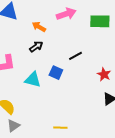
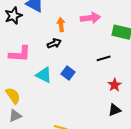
orange arrow: (39, 27) -> (61, 25), turned 40
black line: (75, 56) -> (104, 58), moved

